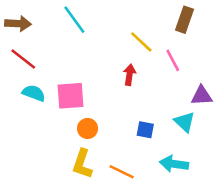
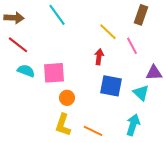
blue square: (145, 130) -> (111, 86), moved, size x1.6
cyan arrow: (174, 164) -> (133, 125), turned 100

